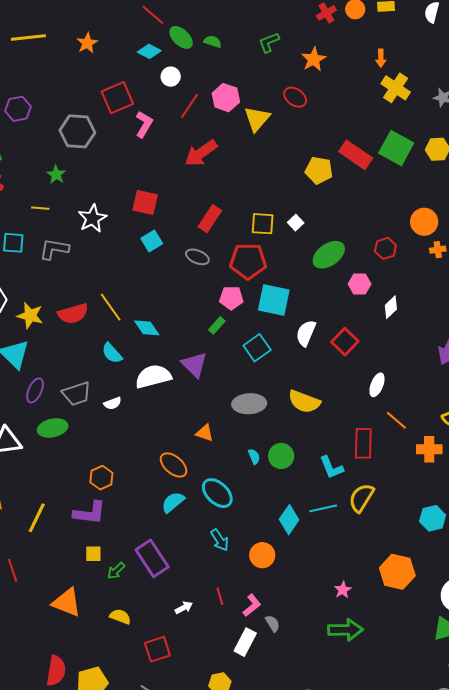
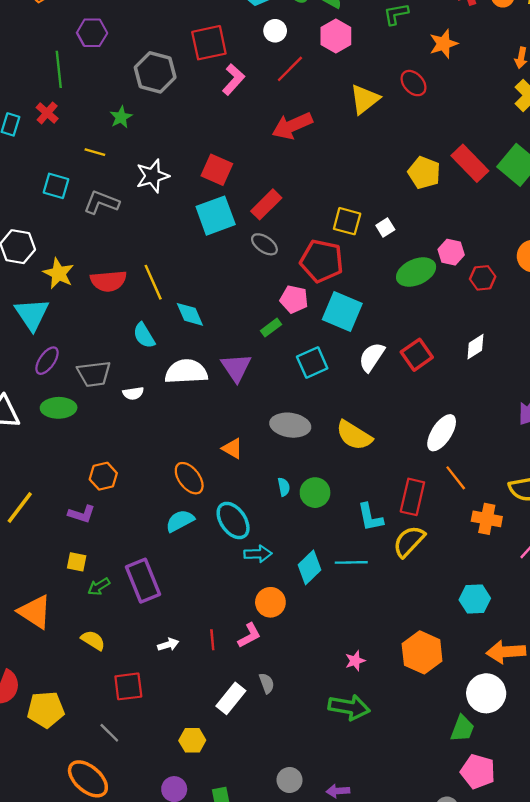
pink hexagon: (226, 98) -> (336, 36), moved
red rectangle: (210, 219) -> (266, 204), moved
cyan square: (152, 241) -> (216, 216), size x1.6
pink hexagon: (360, 284) -> (451, 252), moved
red square: (345, 342) -> (417, 355), moved
white ellipse: (377, 385) -> (442, 433), size x1.4
yellow semicircle: (361, 498) -> (409, 541), moved
purple L-shape: (90, 513) -> (82, 514), size x0.7
cyan arrow: (220, 540) -> (258, 554), moved, turned -70
pink L-shape: (252, 605) -> (249, 635), moved

